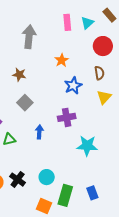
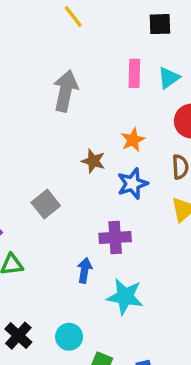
orange star: (62, 60) -> (133, 140), moved
brown star: (19, 75) -> (93, 161), moved
blue arrow: (39, 132) -> (85, 270), moved
cyan star: (87, 146) -> (125, 297), moved

